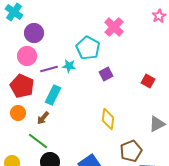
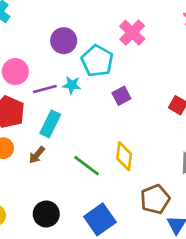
purple circle: (34, 33) -> (64, 41), moved
green line: (38, 141) -> (87, 166), moved

